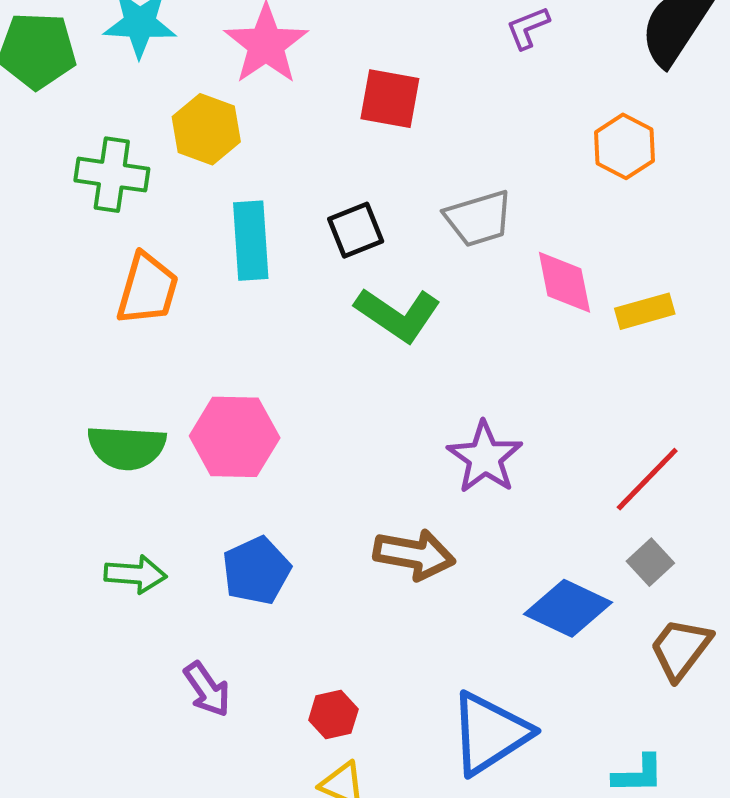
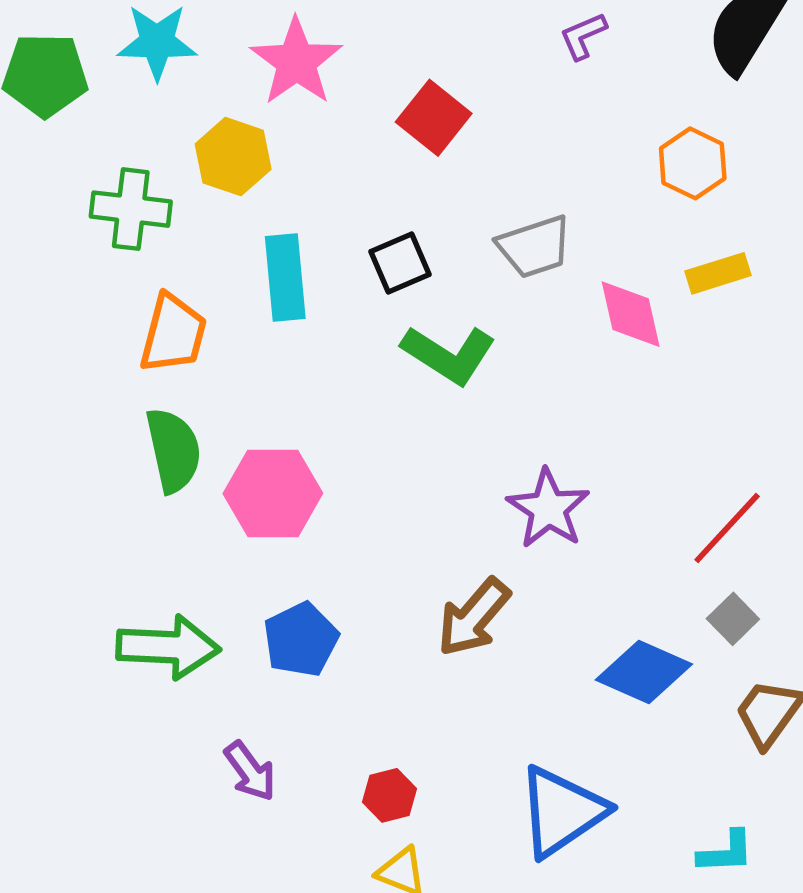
red square: (390, 99) -> (434, 118), turned 30
yellow rectangle: (645, 311) -> (718, 273), moved
green semicircle: (127, 447) -> (173, 450), moved, turned -104
brown arrow: (414, 554) -> (474, 617), turned 122
green arrow: (135, 574) -> (168, 647), size x1.5

